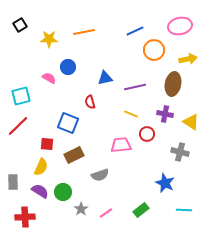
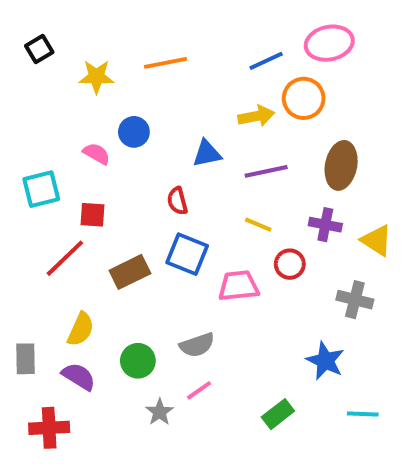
pink ellipse: (180, 26) -> (329, 43), moved
yellow arrow: (188, 59) -> (256, 116), moved
blue square: (68, 123) -> (187, 254), moved
red line: (18, 126) -> (65, 258), moved
red square: (47, 144) -> (93, 215), moved
brown rectangle: (74, 155) -> (130, 272), moved
green circle: (63, 192) -> (138, 361), moved
pink line: (106, 213) -> (199, 390), moved

